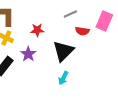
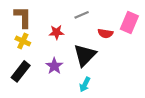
gray line: (70, 14) -> (82, 15), moved
purple star: (28, 54) -> (54, 66), moved

